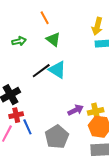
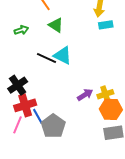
black line: (41, 71) -> (46, 58), turned 66
red cross: (16, 115) -> (25, 105), size x1.5
gray pentagon: (57, 137) -> (53, 126), moved

